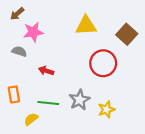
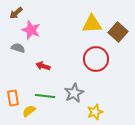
yellow triangle: (86, 26) -> (92, 24), moved
pink star: (33, 32) -> (31, 30), turned 30
orange rectangle: (14, 94) -> (13, 98), moved
yellow star: (106, 109) -> (95, 112), moved

